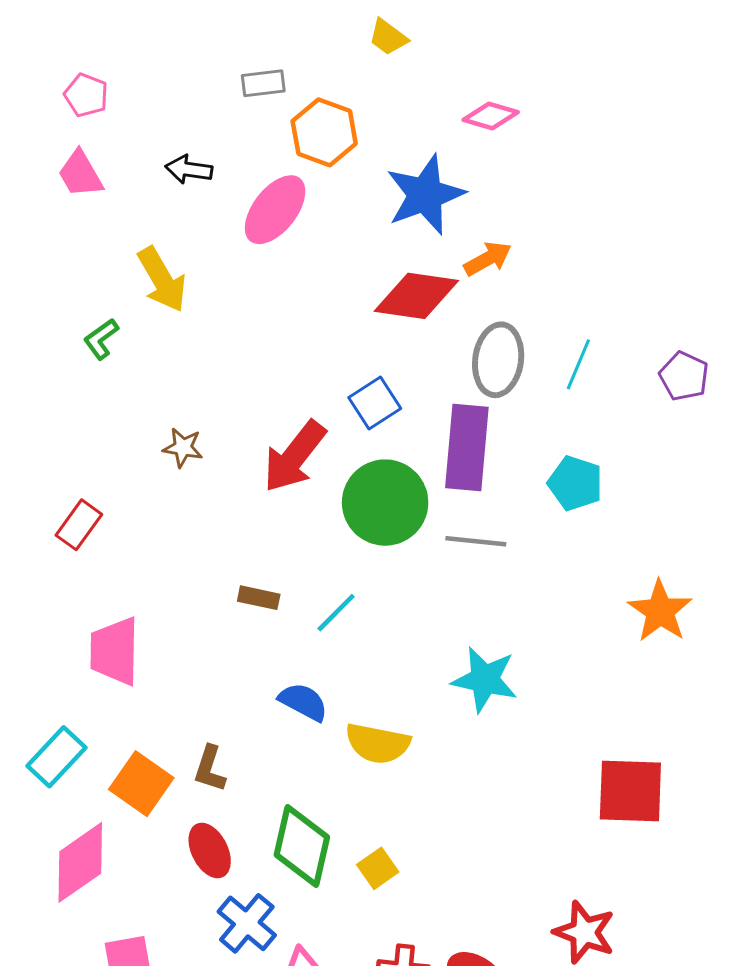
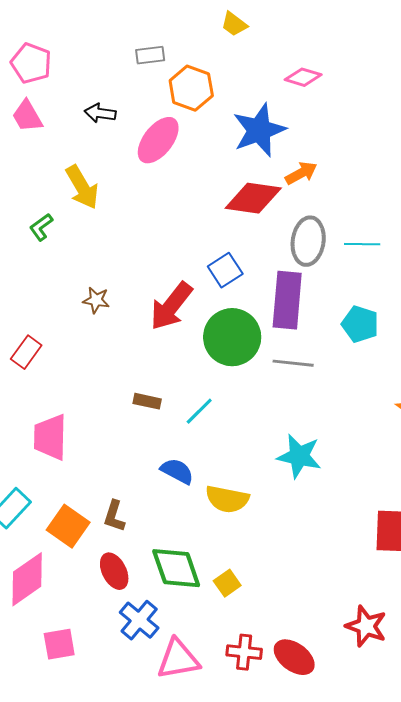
pink pentagon: (86, 95) -> (31, 63), size x1.4
cyan line: (578, 364) -> (362, 244), turned 68
green diamond: (302, 846) -> (176, 568), turned -32

